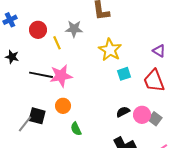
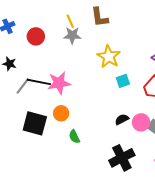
yellow line: (57, 43) -> (70, 21), moved
black square: (37, 116) -> (35, 123), size x1.4
gray line: (25, 124) -> (23, 86), moved

